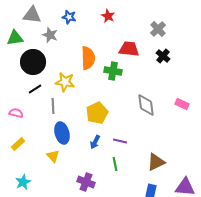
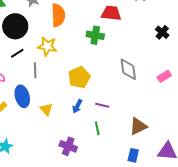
black cross: (163, 56) -> (162, 32), moved
orange semicircle: (88, 58) -> (58, 15), moved
pink rectangle: (182, 104) -> (164, 76), moved, turned -56
blue ellipse: (62, 133) -> (22, 96), moved
yellow triangle: (53, 156) -> (46, 109), moved

